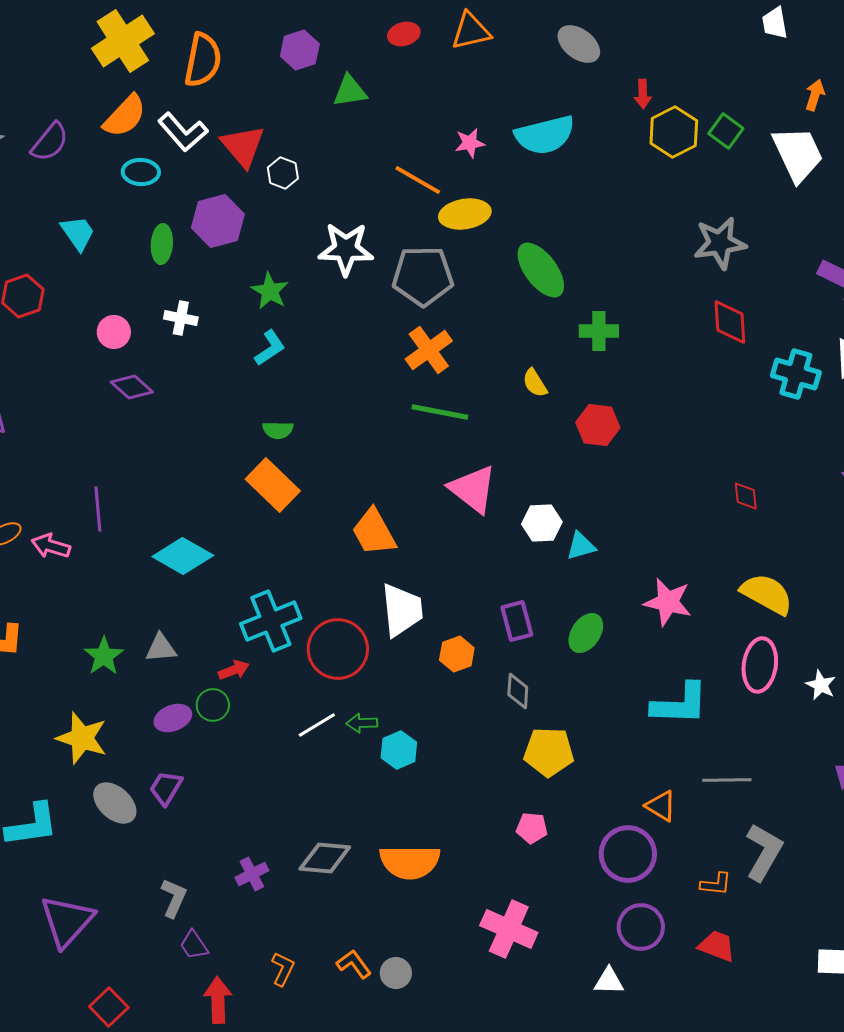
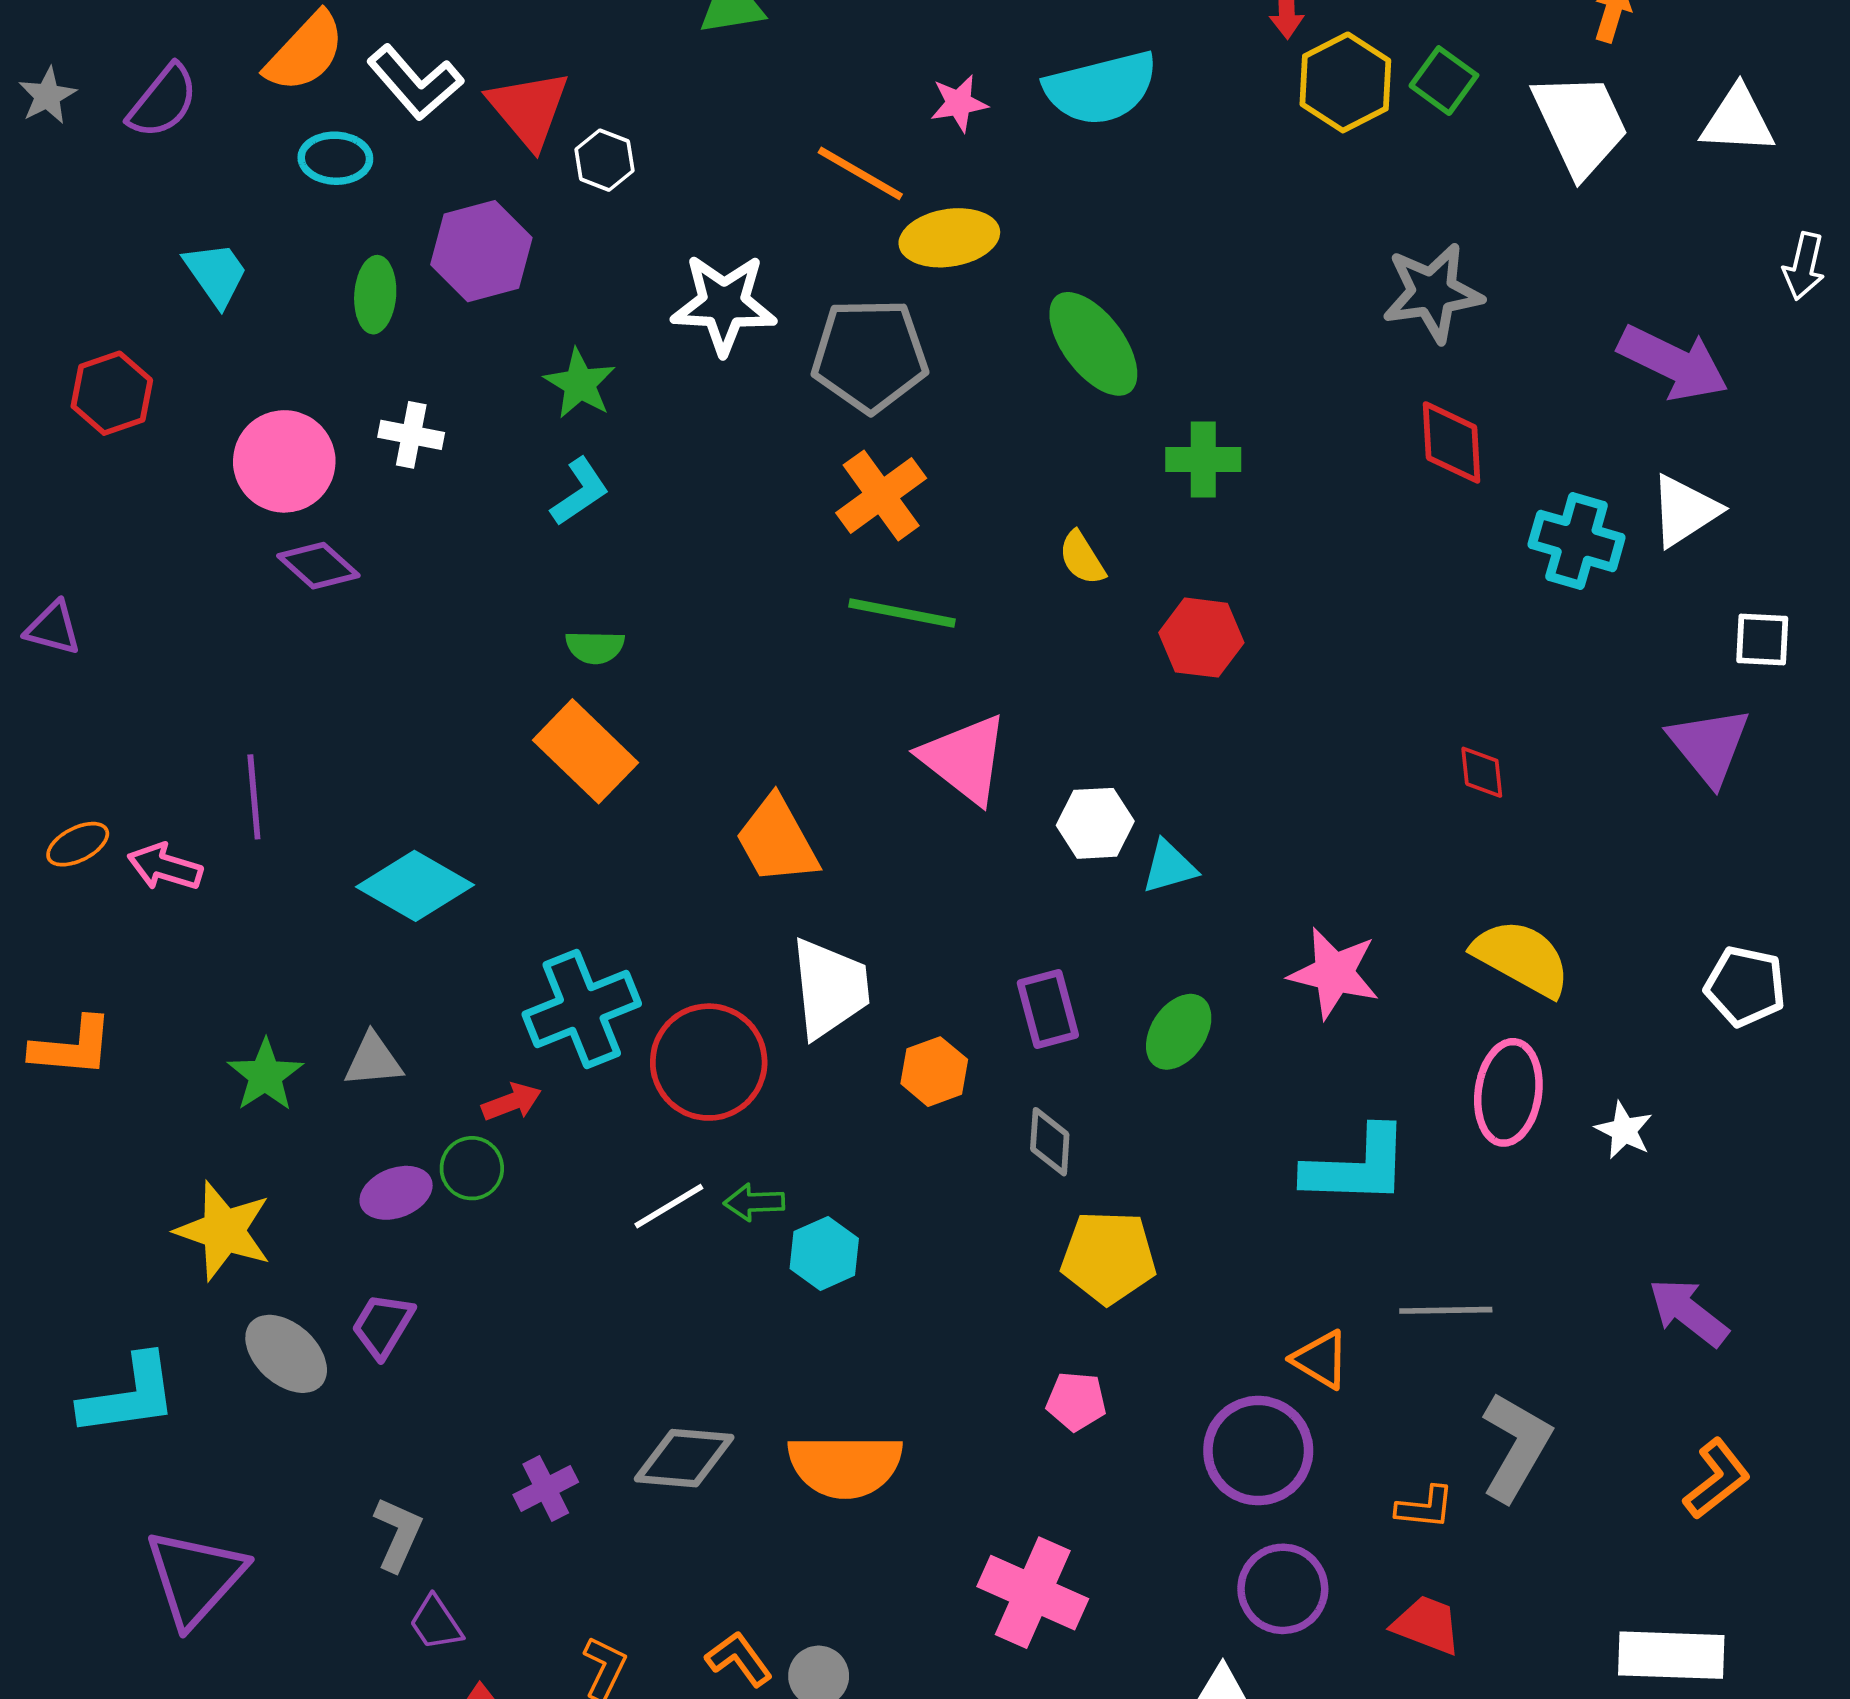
pink circle: (114, 332) -> (284, 461), size x1.6

